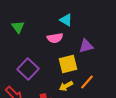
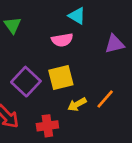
purple triangle: (86, 46) -> (115, 44), moved
yellow square: (68, 64) -> (61, 78), moved

